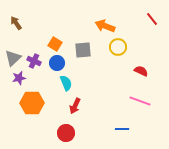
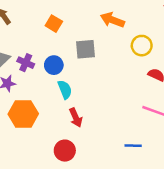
orange square: (55, 44) -> (54, 24), moved
yellow circle: (118, 47) -> (142, 46), moved
red arrow: (75, 106) -> (76, 118), turned -49

